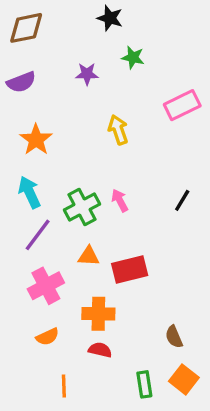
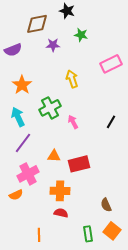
brown diamond: (26, 28) -> (37, 24), moved
green cross: (82, 207) -> (50, 108), moved
orange semicircle: (48, 337) -> (16, 195), moved

